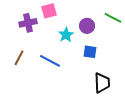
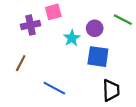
blue square: (90, 52) -> (98, 57), size x1.5
blue line: (50, 61) -> (54, 88), moved

